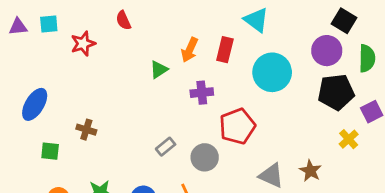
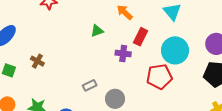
orange arrow: (190, 50) -> (125, 12), moved, turned 96
red rectangle: (225, 50) -> (141, 37), moved
red pentagon: (237, 126) -> (159, 77), moved

